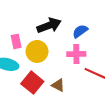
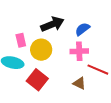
brown triangle: (58, 85) -> (79, 83), moved

